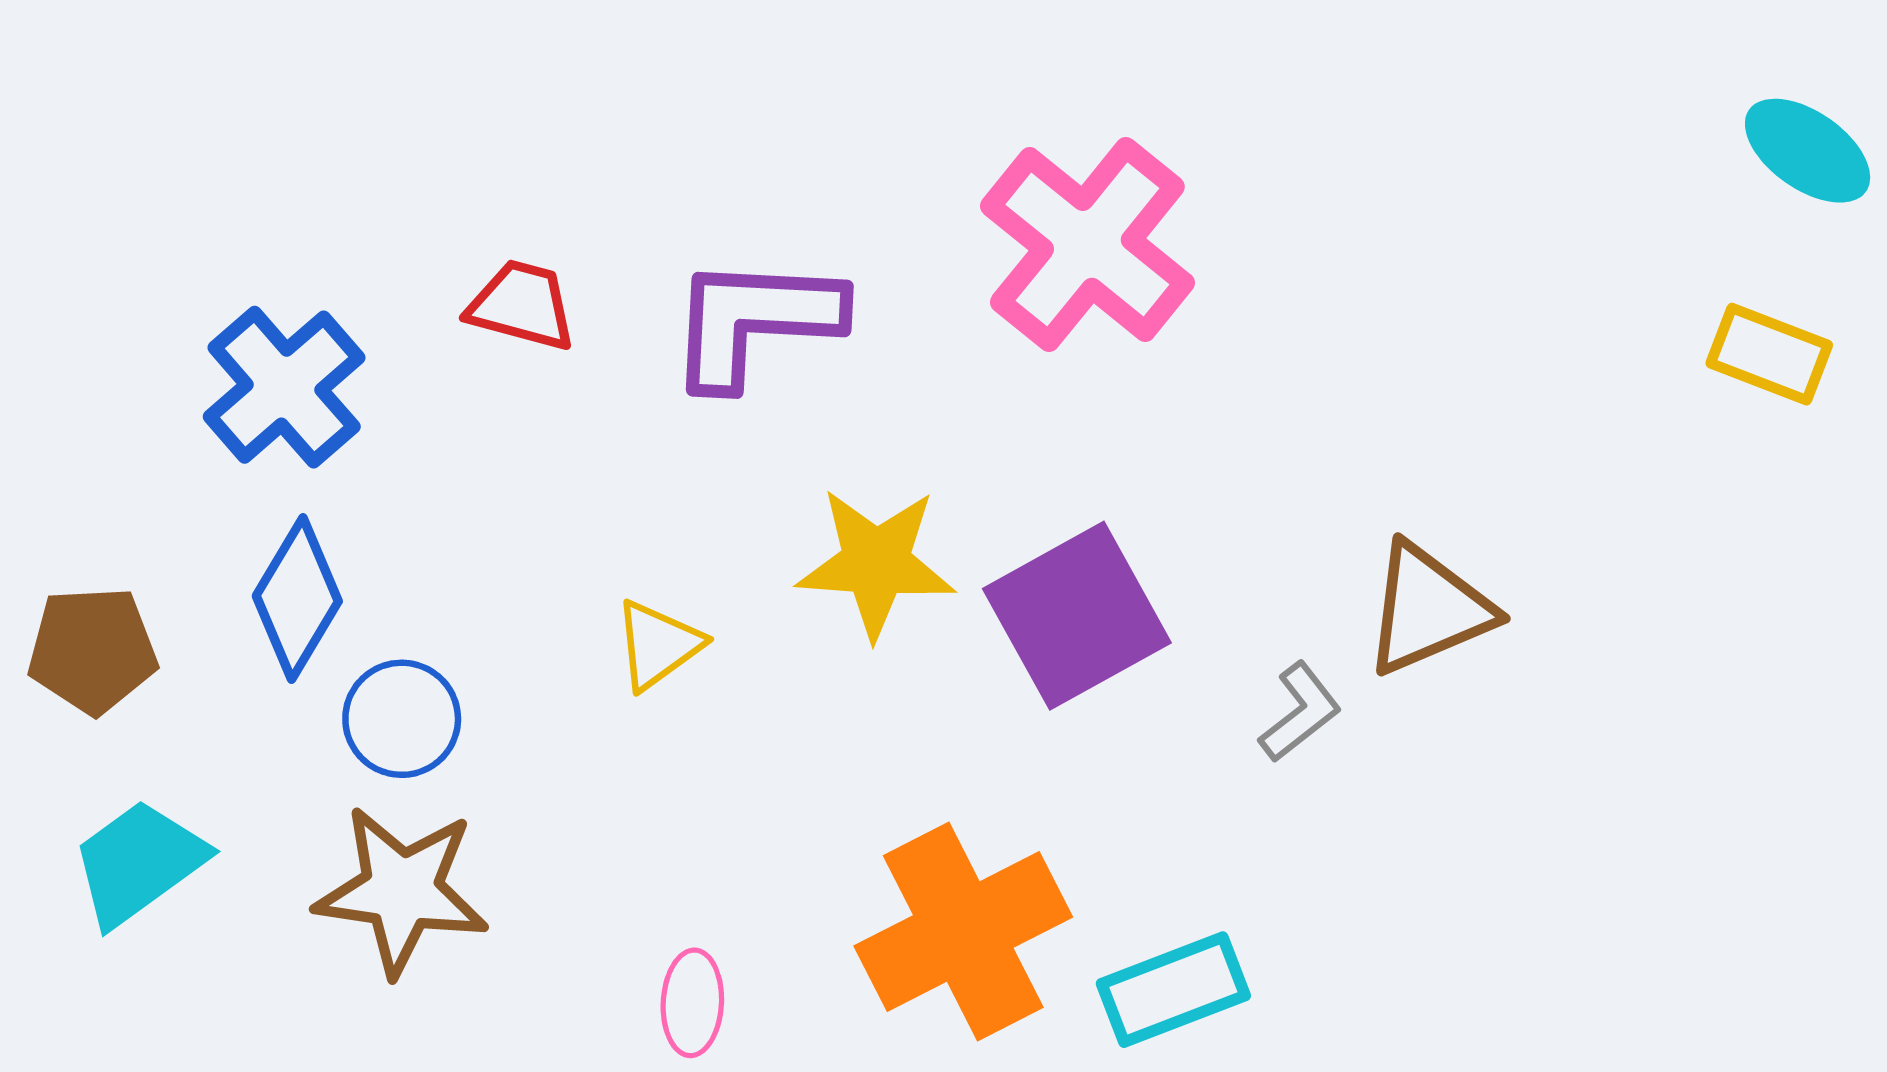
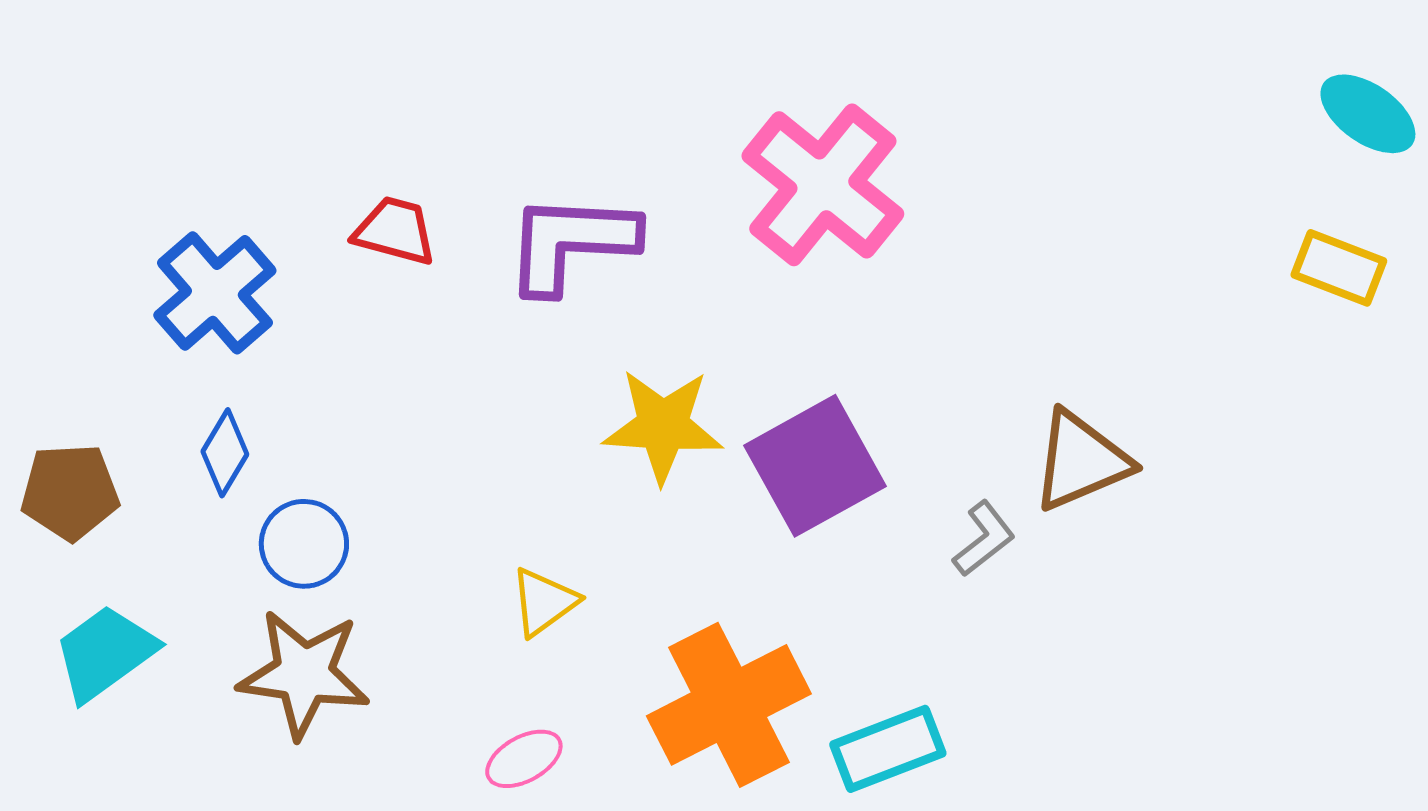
blue diamond: (297, 599) -> (225, 453), size x0.7
yellow triangle: (658, 645) -> (544, 602), moved
pink ellipse: (692, 1003) -> (524, 759), turned 58

